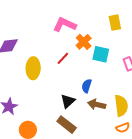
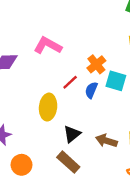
pink L-shape: (65, 25) -> (48, 45), moved
yellow ellipse: (33, 68) -> (48, 107), moved
blue semicircle: (87, 86) -> (91, 90), moved

